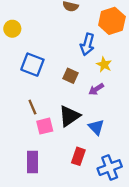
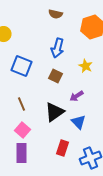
blue arrow: (87, 44) -> (58, 48), moved
purple arrow: (96, 89) -> (77, 96), moved
pink square: (45, 126) -> (23, 130), moved, turned -35

